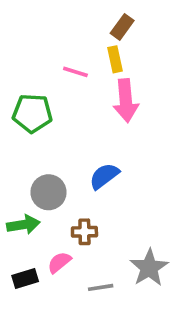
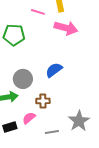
pink arrow: (126, 101) -> (66, 28), turned -70

